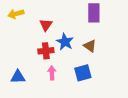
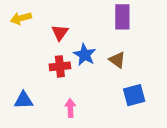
pink arrow: (52, 73) -> (70, 108), moved
blue square: (83, 73) -> (134, 95), moved

